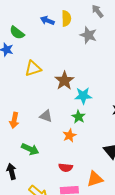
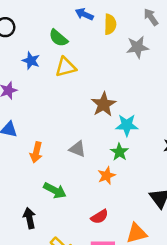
blue arrow: (47, 21) -> (84, 14), moved
green semicircle: (17, 33) -> (58, 38), moved
gray star: (88, 35) -> (137, 47), turned -30
yellow triangle: (33, 69) -> (66, 67), moved
red semicircle: (66, 168) -> (100, 217), turned -40

